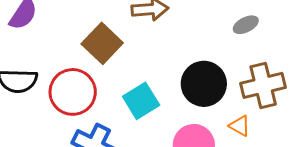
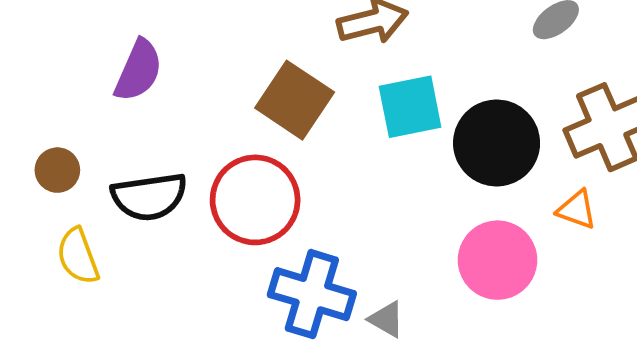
cyan square: (141, 101) -> (410, 107), moved, turned 30

